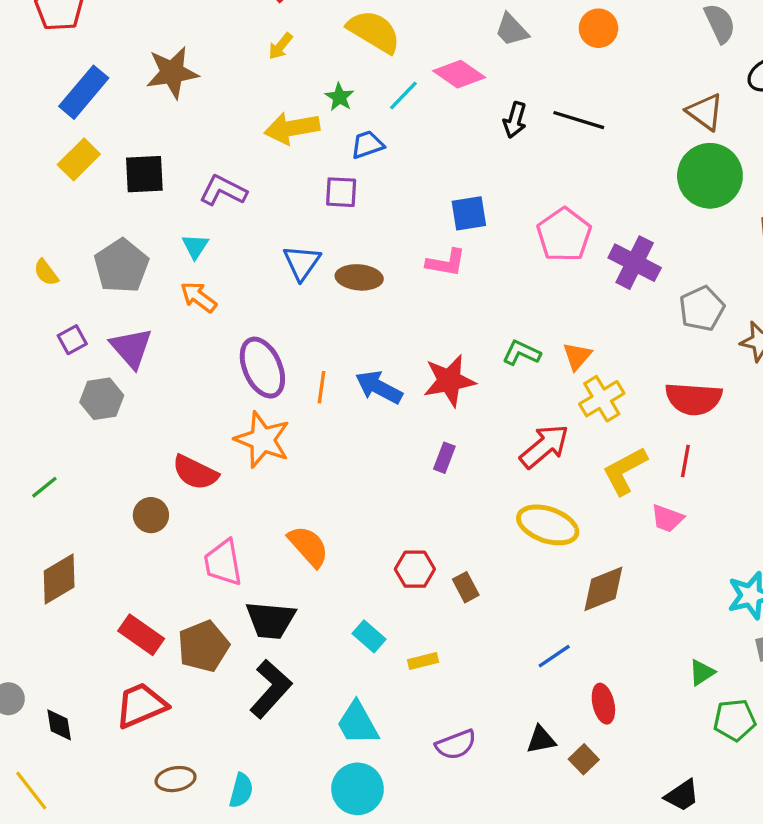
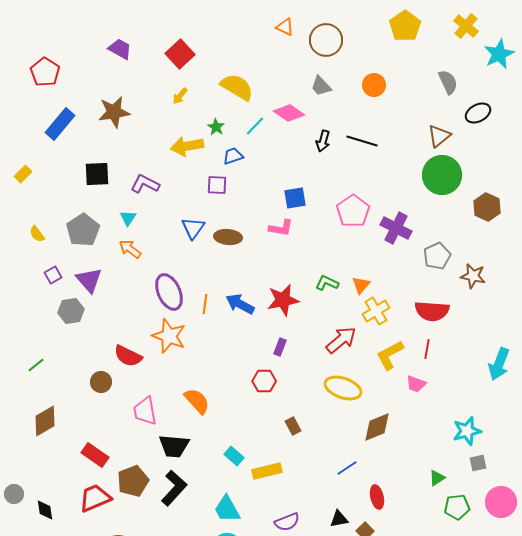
brown triangle: (705, 112) -> (439, 136), turned 45
yellow rectangle: (79, 159) -> (23, 174), moved, size x0.7
red hexagon: (415, 569) -> (264, 381), moved
brown pentagon: (203, 646) -> (133, 481), moved
yellow rectangle: (423, 661) -> (267, 471), size x1.6

